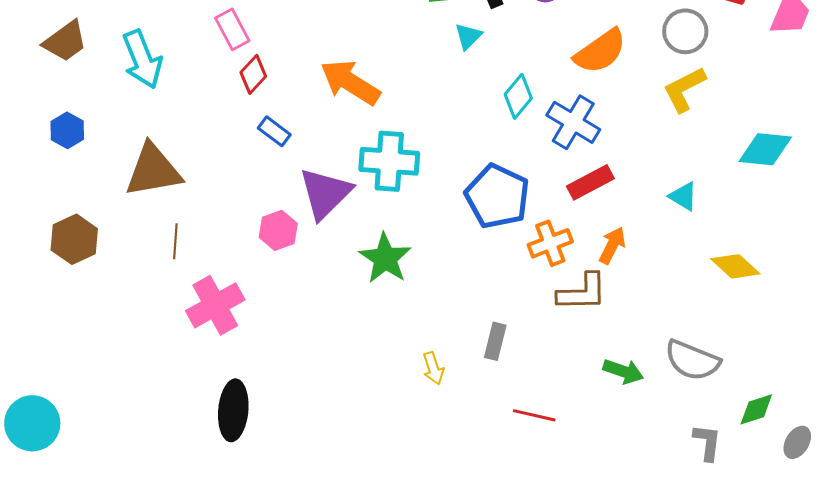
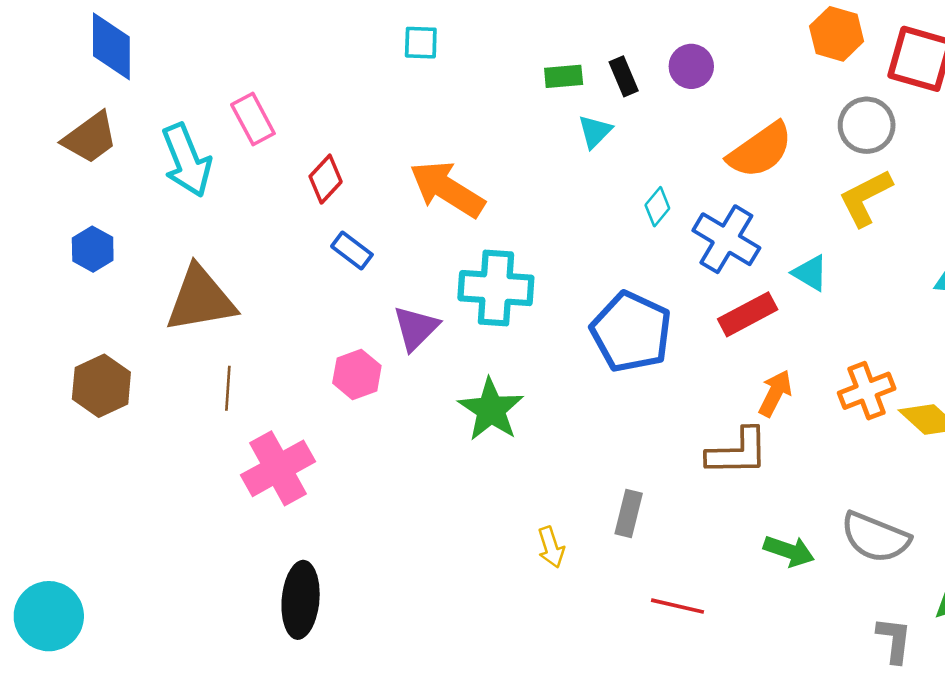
pink rectangle: (232, 29) -> (253, 119), moved
cyan diamond: (518, 96) -> (657, 207), size x0.7
purple triangle: (325, 193) -> (416, 328), size x0.7
cyan triangle: (683, 196) -> (810, 273), moved
orange cross: (550, 243) -> (867, 391), moved

